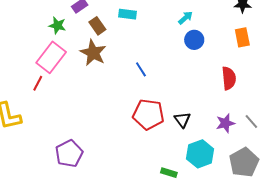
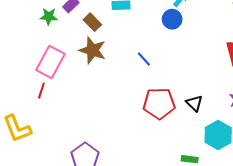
green star: (57, 25) -> (49, 16), moved
blue circle: (194, 40) -> (172, 19), moved

